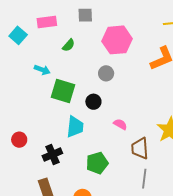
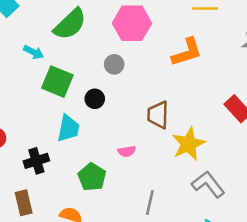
green semicircle: (69, 45) -> (70, 24), size x2.0
pink semicircle: (120, 124) -> (127, 151), moved, turned 136
brown trapezoid: (140, 148) -> (158, 115), moved
green pentagon: (97, 163) -> (92, 177), turned -30

